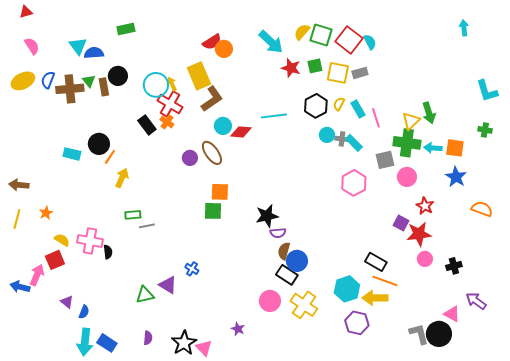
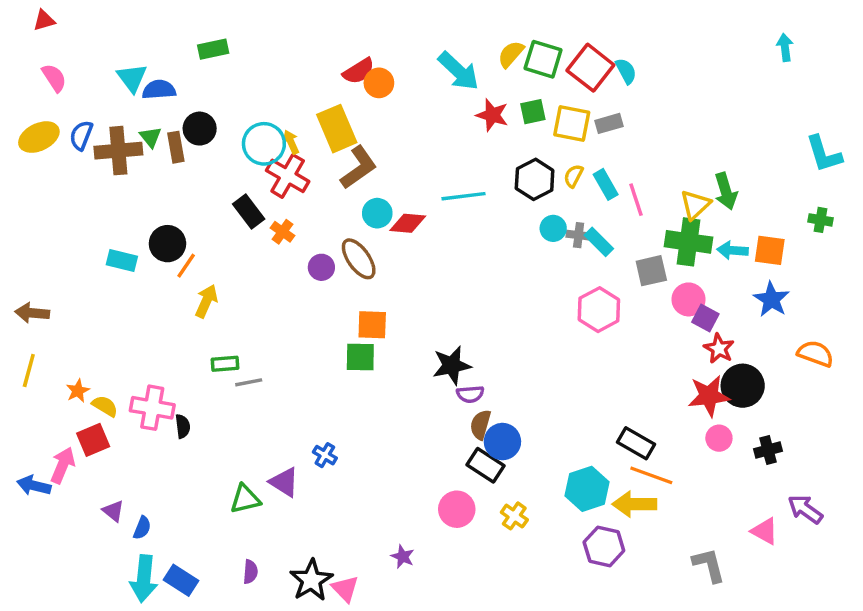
orange cross: (167, 122) -> (283, 232), moved
orange star: (46, 213) -> (78, 391), moved
purple square: (401, 223) -> (705, 318), moved
yellow cross: (304, 305) -> (514, 516), size x0.6
black circle: (439, 334) -> (743, 386), moved

